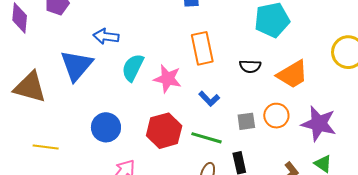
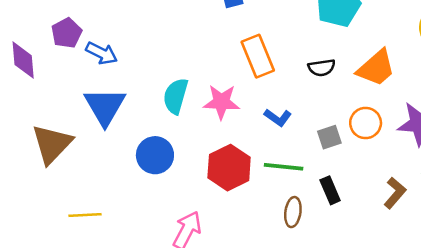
blue arrow: (106, 36) -> (102, 53), moved, turned -150
brown triangle: (30, 87) -> (52, 144), turned -51
blue circle: (106, 127) -> (155, 155), moved

